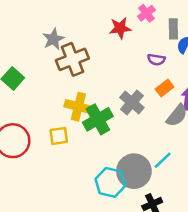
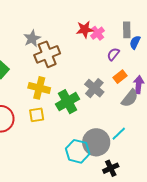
pink cross: (146, 13) -> (97, 33), moved
purple semicircle: (156, 60) -> (113, 54), turned 120
yellow cross: (78, 107) -> (39, 88), moved

